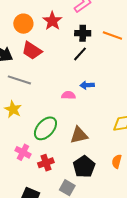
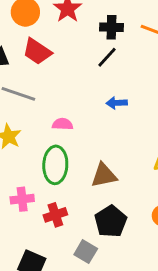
pink semicircle: (68, 95) -> (63, 124), moved
green ellipse: (45, 128) -> (55, 165), turned -40
pink cross: (23, 152) -> (22, 199), turned -35

